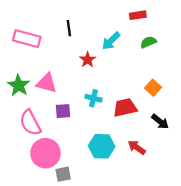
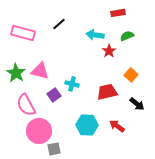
black line: (69, 28) -> (59, 24), turned 56
cyan arrow: (111, 41) -> (95, 35), turned 54
red star: (88, 60) -> (109, 51), moved
cyan cross: (93, 98) -> (72, 84), moved
purple square: (63, 111) -> (54, 95), turned -32

